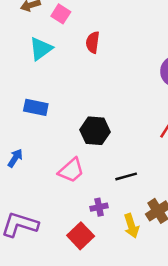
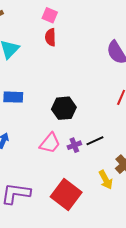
pink square: (61, 14) -> (50, 15), moved
purple cross: (99, 207) -> (74, 145), moved
red square: (81, 236) -> (66, 195), size x1.4

